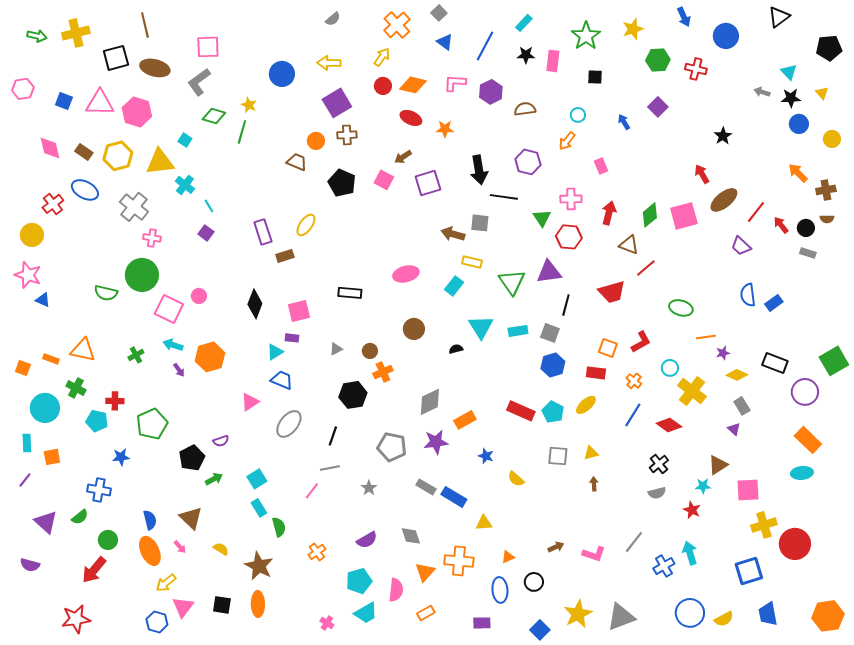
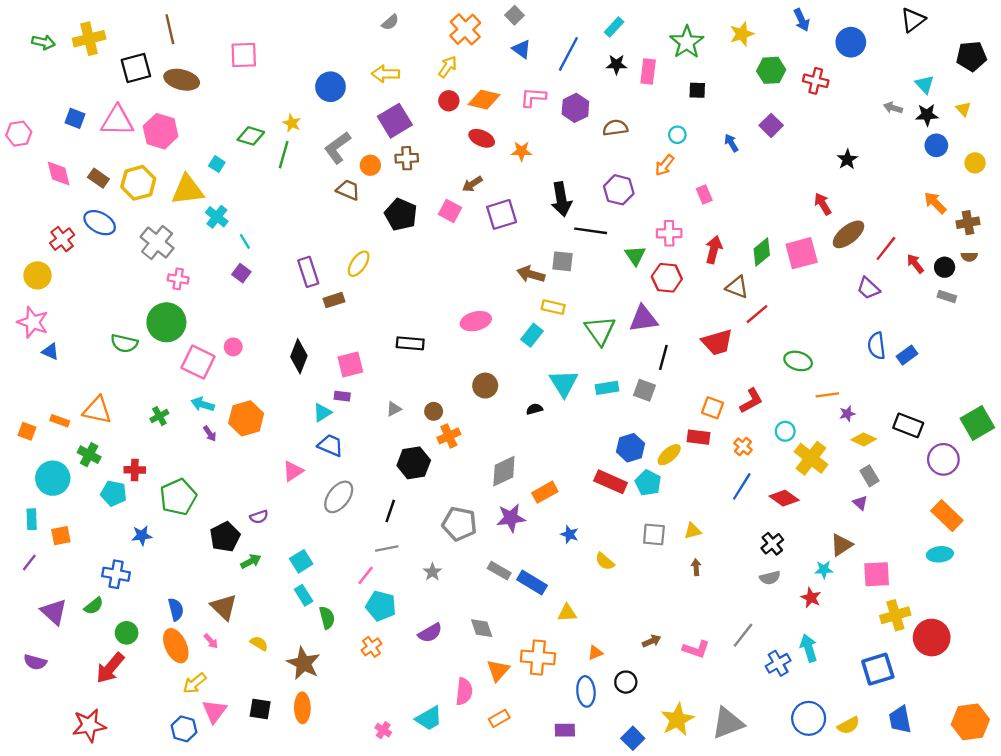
gray L-shape: (199, 82) -> (338, 148), moved
pink hexagon: (23, 89) -> (19, 134), moved
blue hexagon: (553, 365) -> (630, 448), moved
yellow ellipse: (586, 405) -> (669, 455), moved
cyan pentagon: (359, 581) -> (381, 606), moved, turned 30

